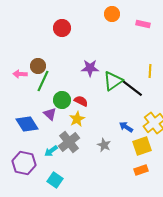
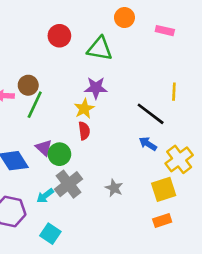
green triangle: (113, 81) -> (100, 49), moved, turned 45
green circle: (62, 100) -> (59, 154), moved
red semicircle: (81, 101) -> (84, 131), turned 56
yellow star: (77, 119) -> (84, 109), moved
blue arrow: (126, 127) -> (148, 144), moved

